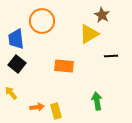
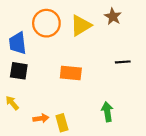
yellow triangle: (89, 34) -> (81, 25), moved
black square: (17, 64) -> (19, 71), turned -30

